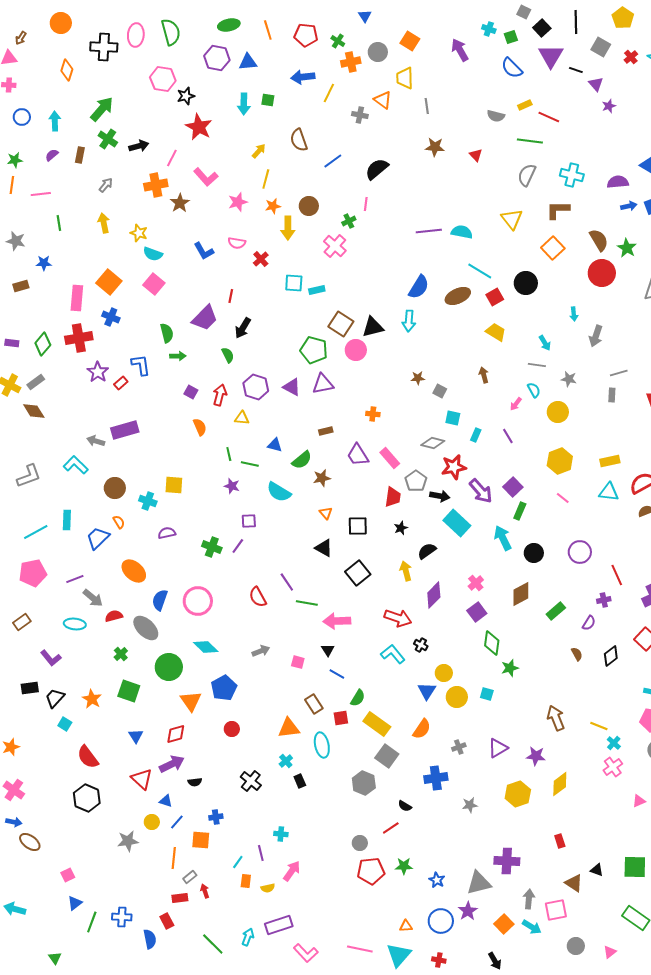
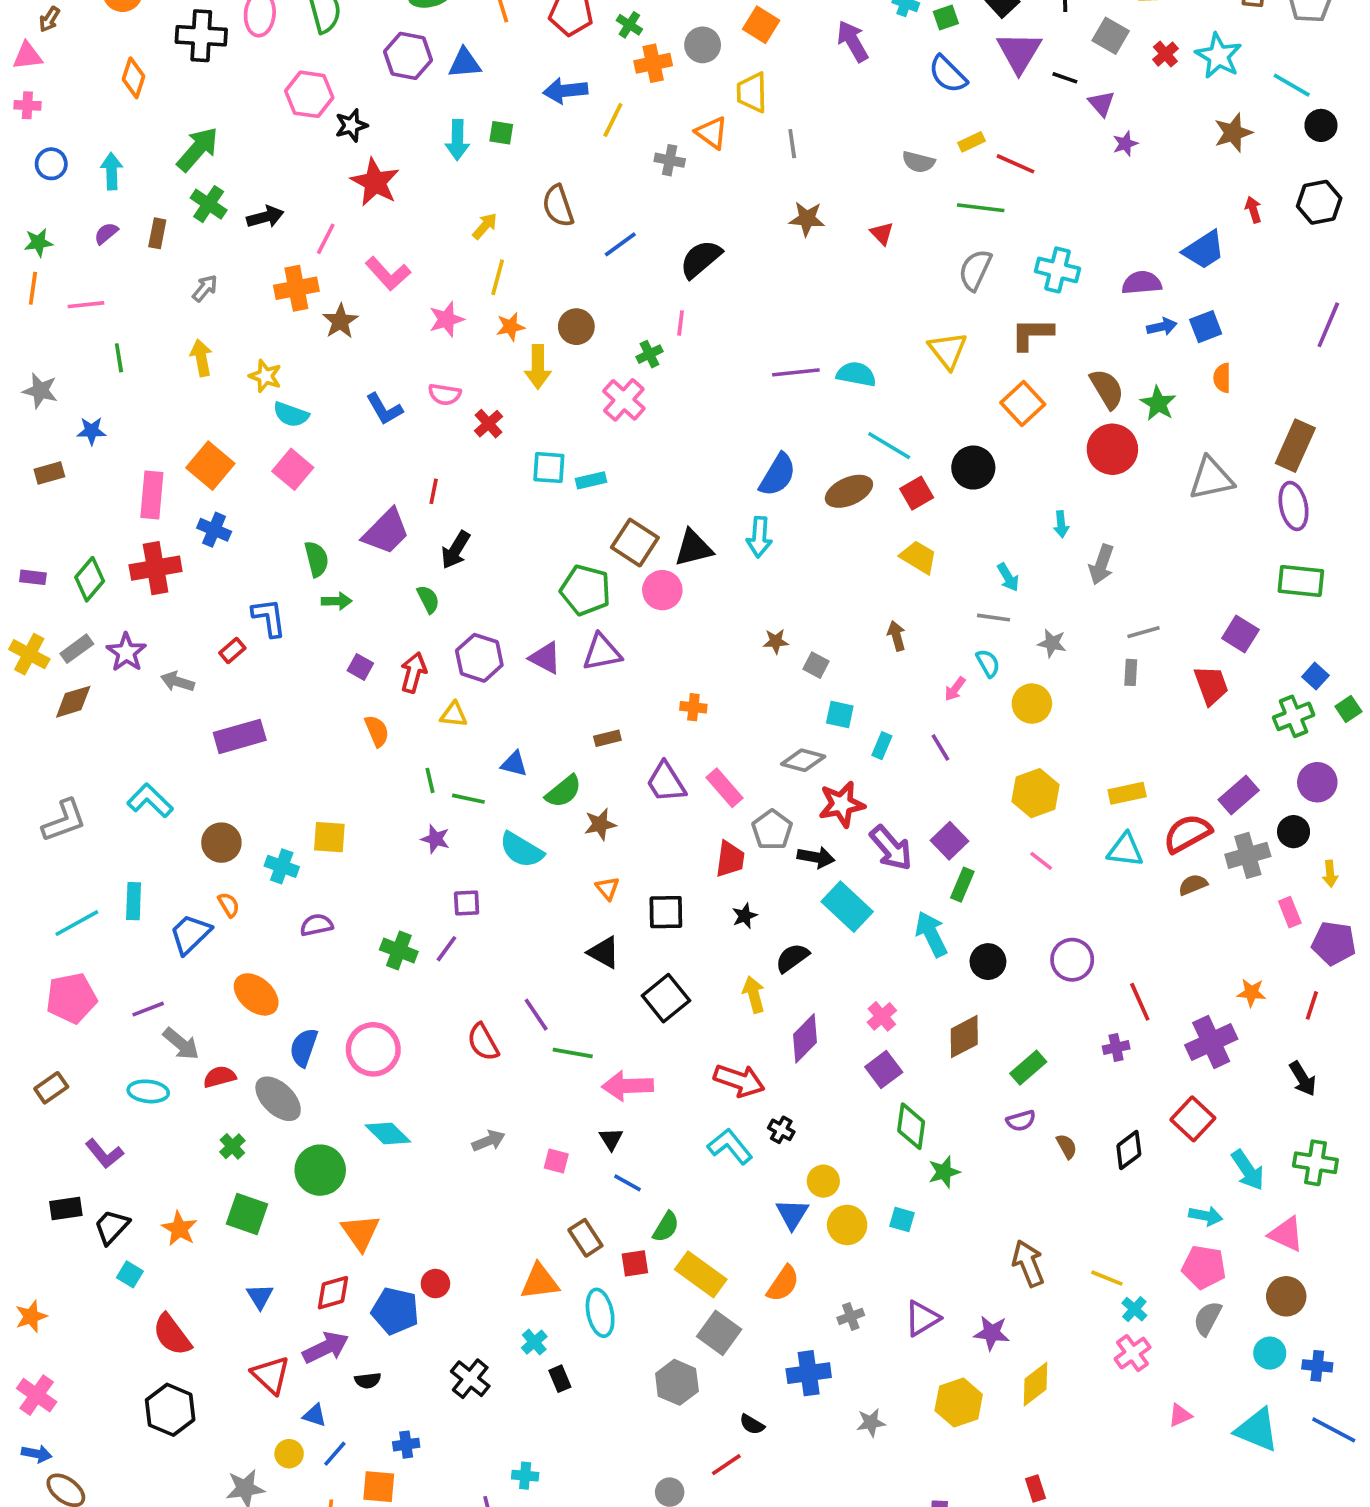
purple star: (98, 372) -> (126, 652), moved
brown diamond: (34, 411) -> (73, 702), turned -75
gray arrow: (96, 441) -> (177, 682), moved
purple semicircle: (589, 623) -> (1021, 1121), moved, turned 42
blue pentagon: (224, 688) -> (395, 1311), moved, turned -30

